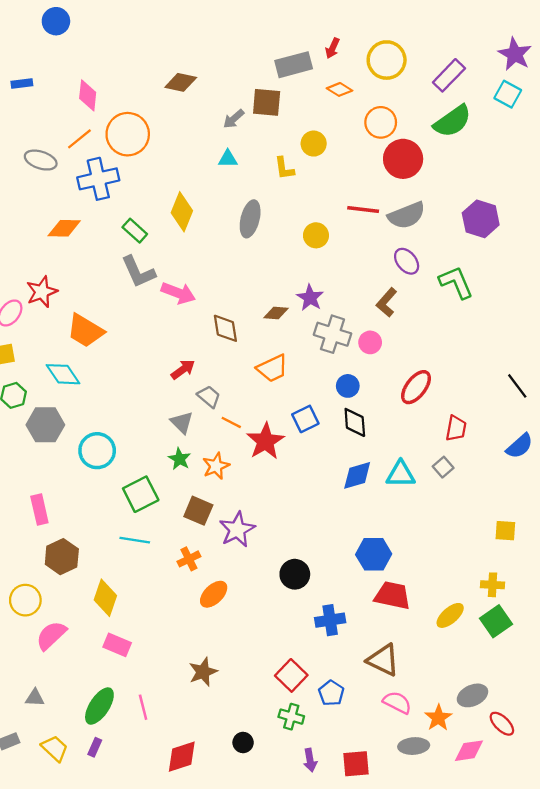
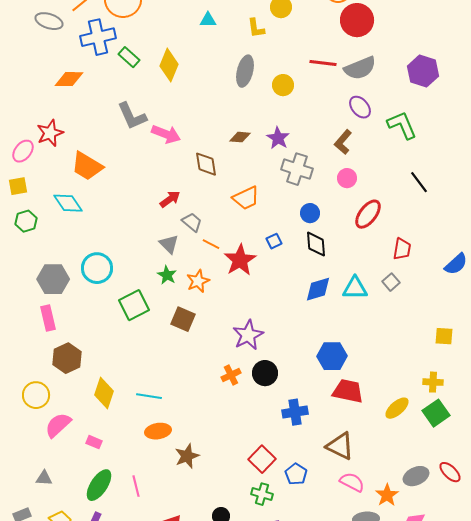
gray ellipse: (250, 219) -> (245, 71), moved
green rectangle: (135, 231) -> (129, 57), moved
brown diamond: (276, 313) -> (240, 137), moved
pink circle: (370, 342) -> (347, 178), moved
black line: (517, 386) -> (419, 182), moved
blue square: (305, 419) -> (274, 241), size x0.7
gray hexagon: (45, 425) -> (53, 279), moved
purple star: (237, 530) -> (248, 335), moved
cyan line: (135, 540) -> (149, 396), moved
orange cross: (189, 559) -> (231, 375), moved
orange ellipse: (214, 594) -> (158, 431), moved, turned 35
pink rectangle: (117, 645) -> (94, 442), moved, size x0.7
red ellipse: (502, 724) -> (450, 472), moved

